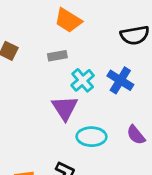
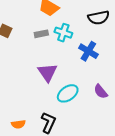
cyan cross: (83, 80) -> (63, 33), moved, turned -30
cyan ellipse: (91, 137) -> (68, 93), turned -35

